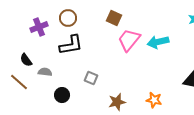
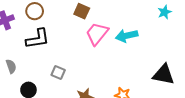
gray semicircle: (45, 72) -> (11, 66), turned 64

